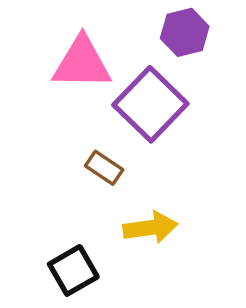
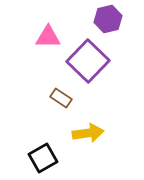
pink triangle: (82, 63) -> (48, 37), size x0.7

